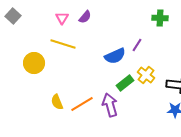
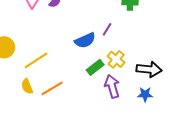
yellow line: (63, 44) -> (36, 60), moved, turned -50
purple arrow: (110, 105) -> (112, 86), moved

